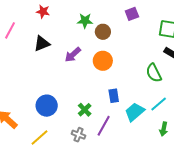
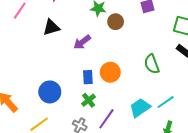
orange circle: (103, 61) -> (110, 72), moved
green semicircle: (154, 73) -> (152, 64), moved
blue rectangle: (114, 96) -> (88, 77), moved

